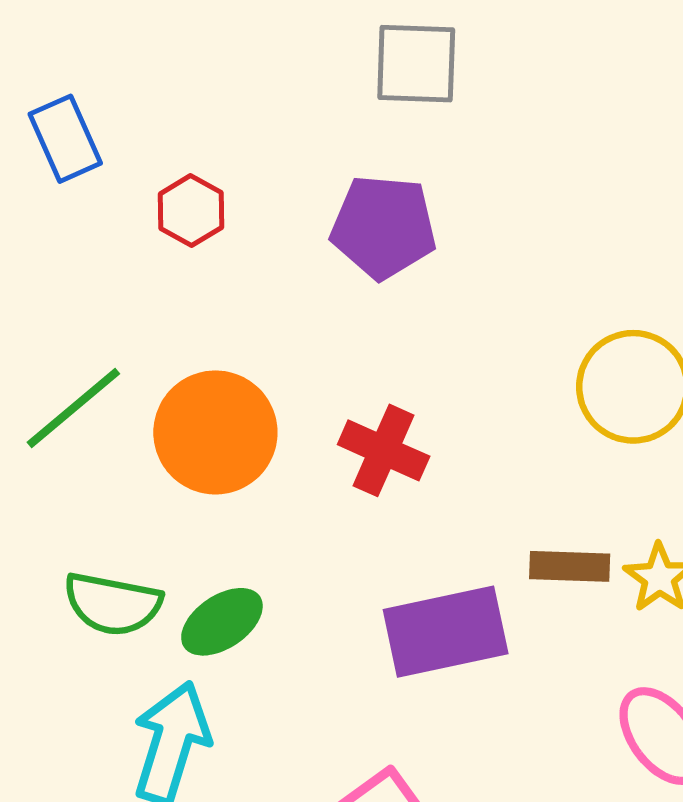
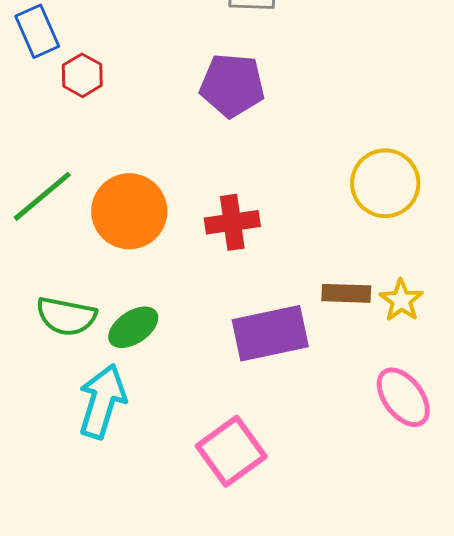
red hexagon: (191, 211) -> (82, 75), moved
red cross: (384, 450) -> (232, 222), turned -32

